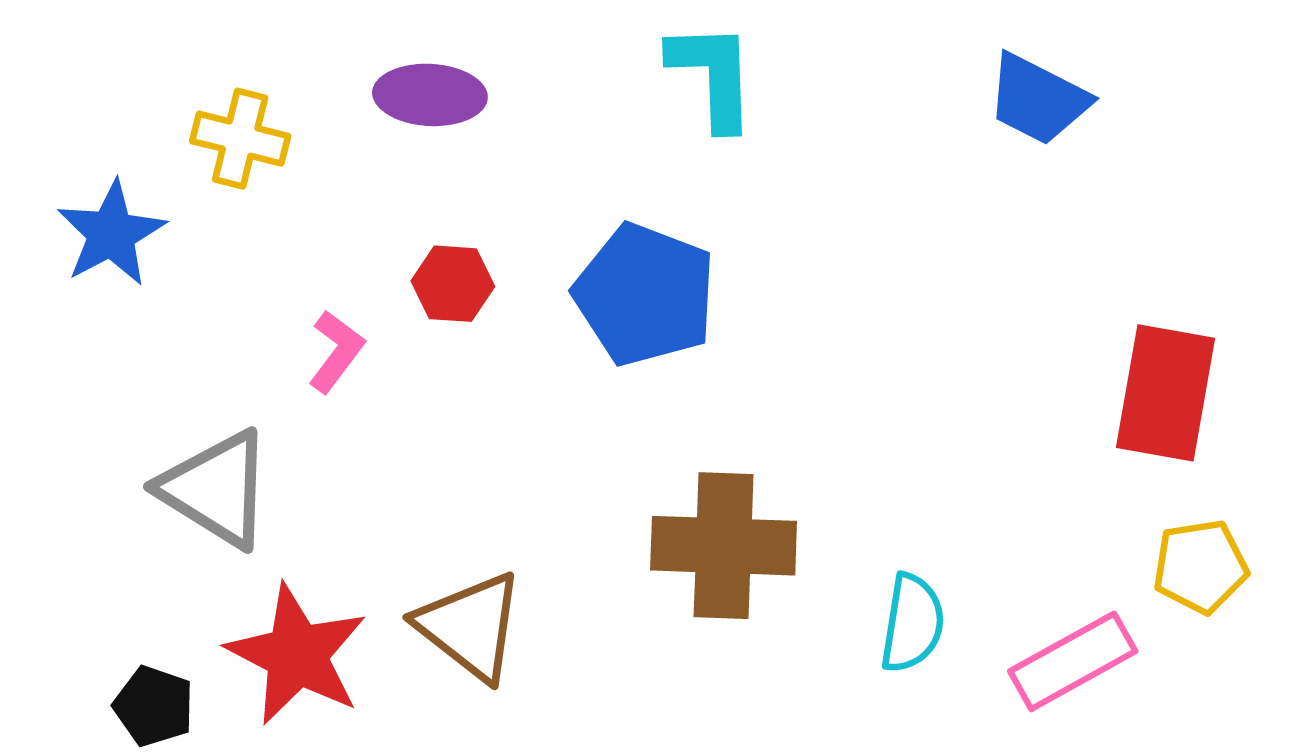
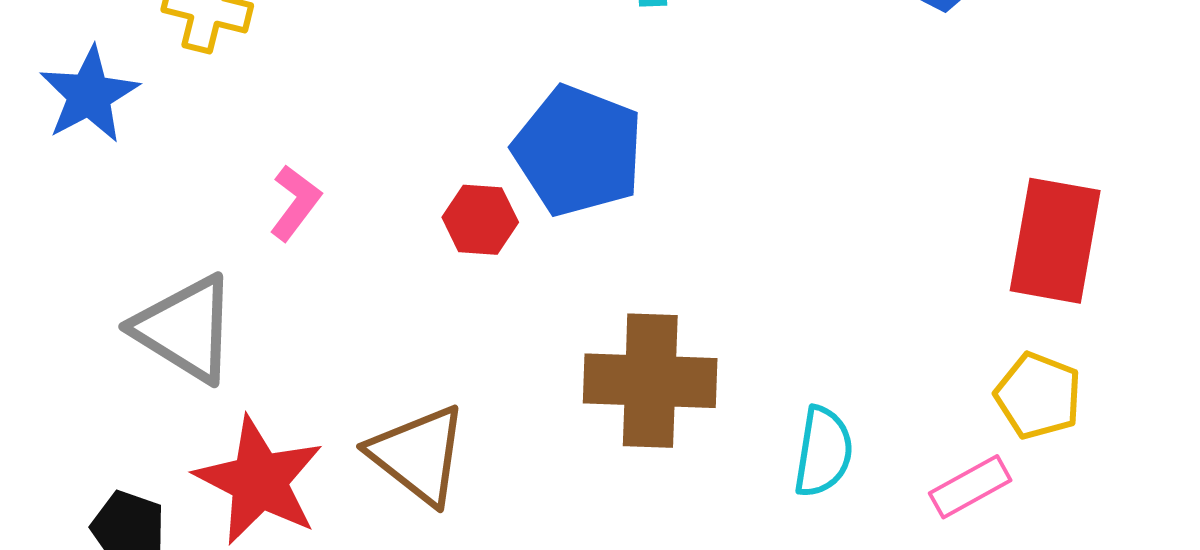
red hexagon: (453, 284) -> (480, 220), moved
yellow pentagon: (1200, 566) -> (1038, 396), moved, turned 30
pink rectangle: (1073, 661) -> (970, 487), size x0.7

